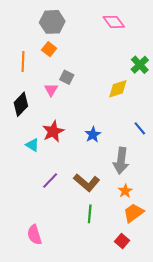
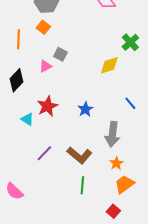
pink triangle: (51, 90) -> (45, 66), turned 32
pink semicircle: (34, 235) -> (14, 191), moved, turned -30

